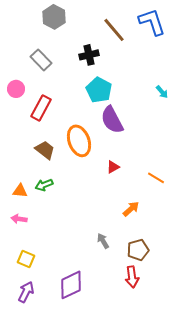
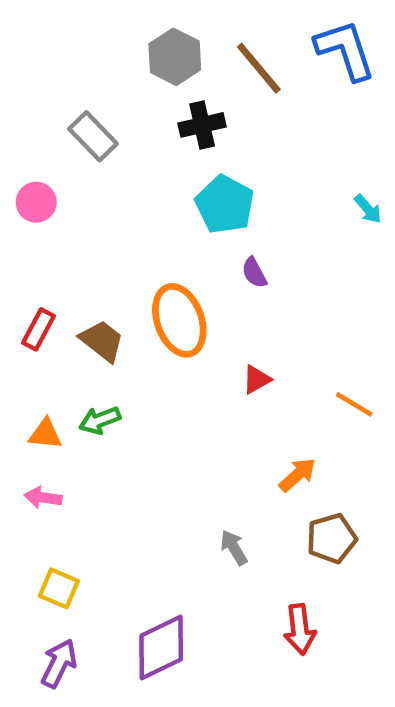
gray hexagon: (54, 17) -> (175, 57), moved
red rectangle: (41, 108) -> (38, 329), moved, size x0.7
purple semicircle: (112, 120) -> (254, 273), size x0.5
brown pentagon: (138, 250) -> (332, 538), moved

